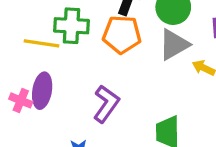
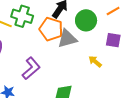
gray triangle: (174, 45) -> (67, 39), moved

